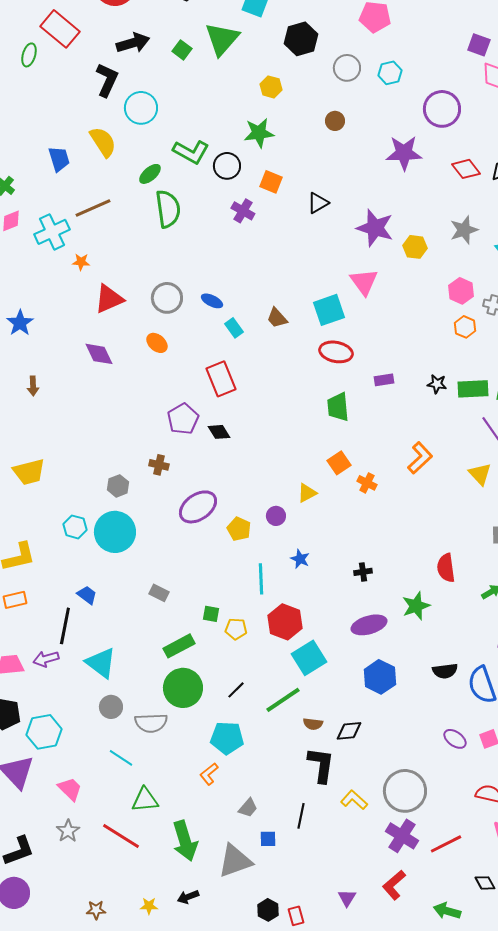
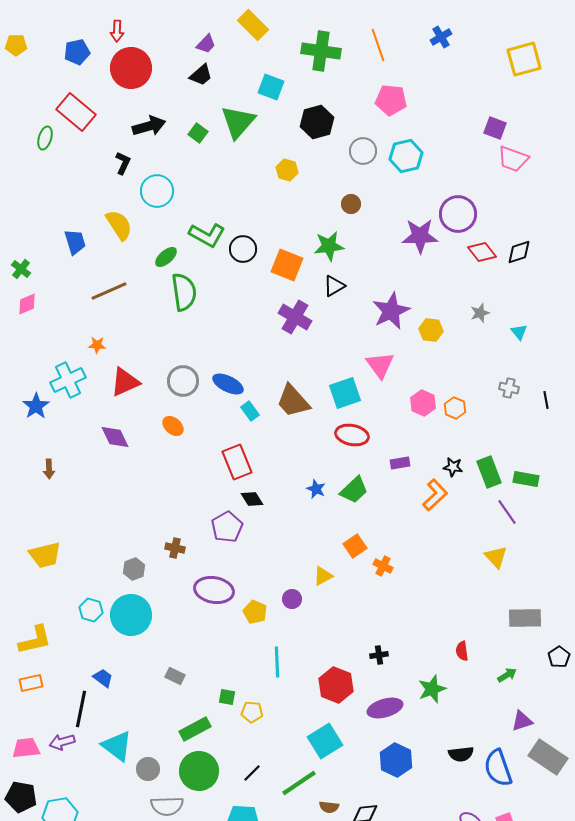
cyan hexagon: (390, 73) -> (406, 156), size x1.4
black L-shape: (107, 80) -> (123, 163), size x0.7
purple circle: (442, 109) -> (458, 214), moved
green star: (259, 133) -> (329, 246), moved
orange square: (271, 182) -> (287, 265), size x1.4
purple cross: (243, 211) -> (295, 317), moved, size x1.4
purple star: (375, 228) -> (391, 311), turned 30
gray star: (464, 230) -> (480, 313), size x0.7
cyan cross: (52, 232) -> (68, 380), moved
pink hexagon: (461, 291) -> (423, 403), moved
blue ellipse: (212, 301) -> (228, 384), size x1.4
brown trapezoid: (277, 318) -> (293, 401), size x1.6
orange hexagon: (465, 327) -> (455, 408), moved
green rectangle: (473, 389) -> (489, 472), turned 72
green trapezoid: (338, 407) -> (354, 490), turned -128
purple pentagon: (183, 419) -> (227, 527), moved
black diamond: (219, 432) -> (252, 499), moved
orange L-shape: (420, 458) -> (435, 495), moved
purple ellipse: (198, 507) -> (214, 590), turned 45
blue star: (300, 559) -> (316, 489), moved
red semicircle: (446, 568) -> (462, 651), size x0.7
red hexagon: (285, 622) -> (336, 685), moved
gray circle: (111, 707) -> (148, 769), moved

